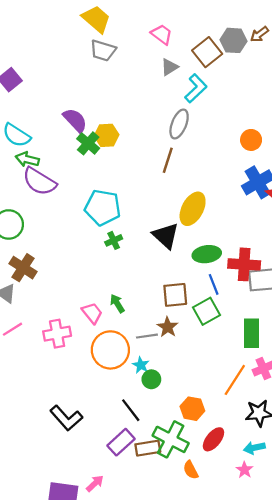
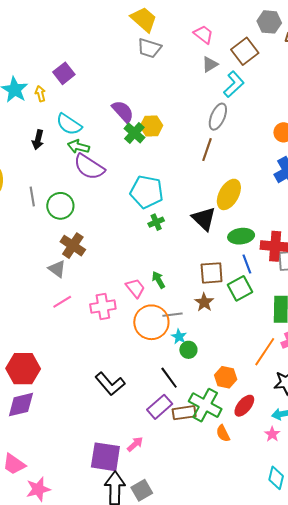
gray hexagon: (234, 40) -> (269, 22), moved
gray line: (147, 336) -> (172, 315), moved

